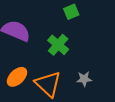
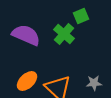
green cross: (58, 45) -> (64, 34), moved

